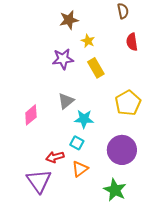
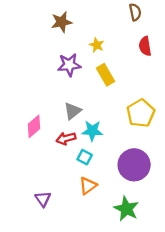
brown star: (69, 20) -> (62, 22), moved
red arrow: (55, 157) -> (66, 138), moved
purple triangle: (39, 181) -> (43, 199), size x0.6

